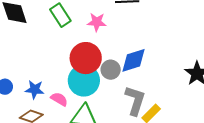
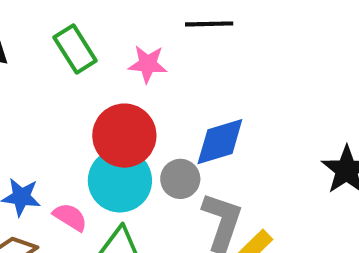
gray circle: (111, 70) -> (180, 179), moved

